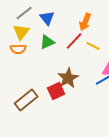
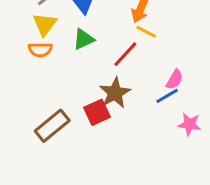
red line: (74, 41) -> (125, 54), moved
yellow line: (93, 46) -> (146, 32), moved

